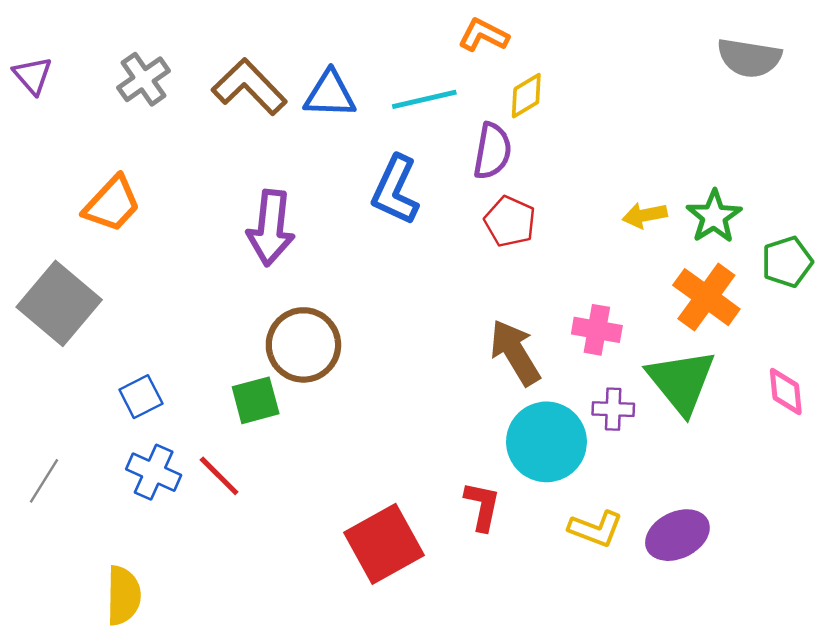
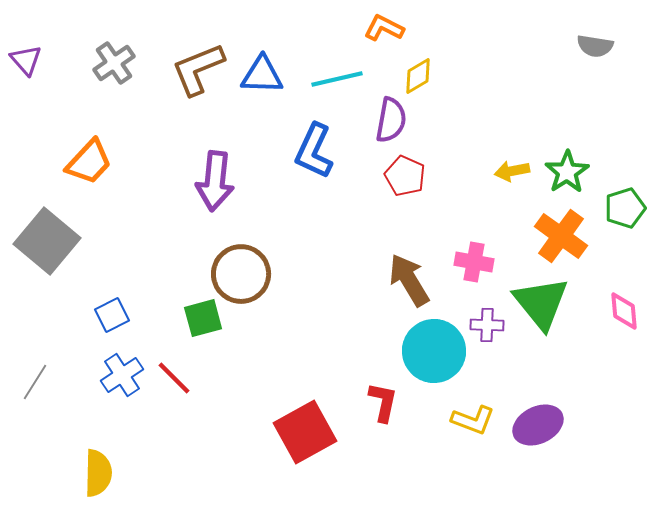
gray semicircle: (749, 58) -> (595, 46), size x0.7
brown L-shape: (249, 87) -> (198, 69), turned -68
blue cross: (154, 472) -> (122, 375), turned 33

